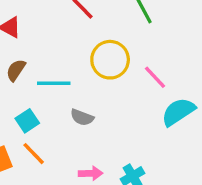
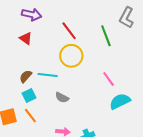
yellow circle: (110, 60) -> (71, 56), moved
brown semicircle: (16, 70) -> (26, 76), moved

